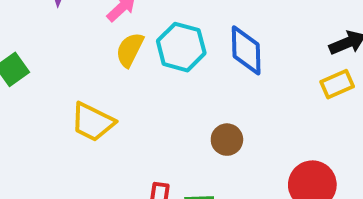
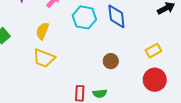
yellow semicircle: (130, 50) -> (42, 31), moved
yellow rectangle: (337, 84) -> (153, 51), moved

